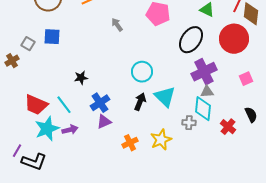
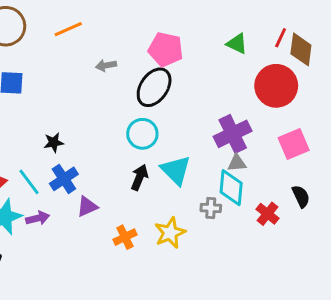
gray arrow: (117, 25) -> (106, 65), turned -64
black ellipse: (191, 40) -> (154, 87), moved
pink square: (246, 79) -> (294, 144), size x1.5
blue cross: (100, 103) -> (64, 179), moved

